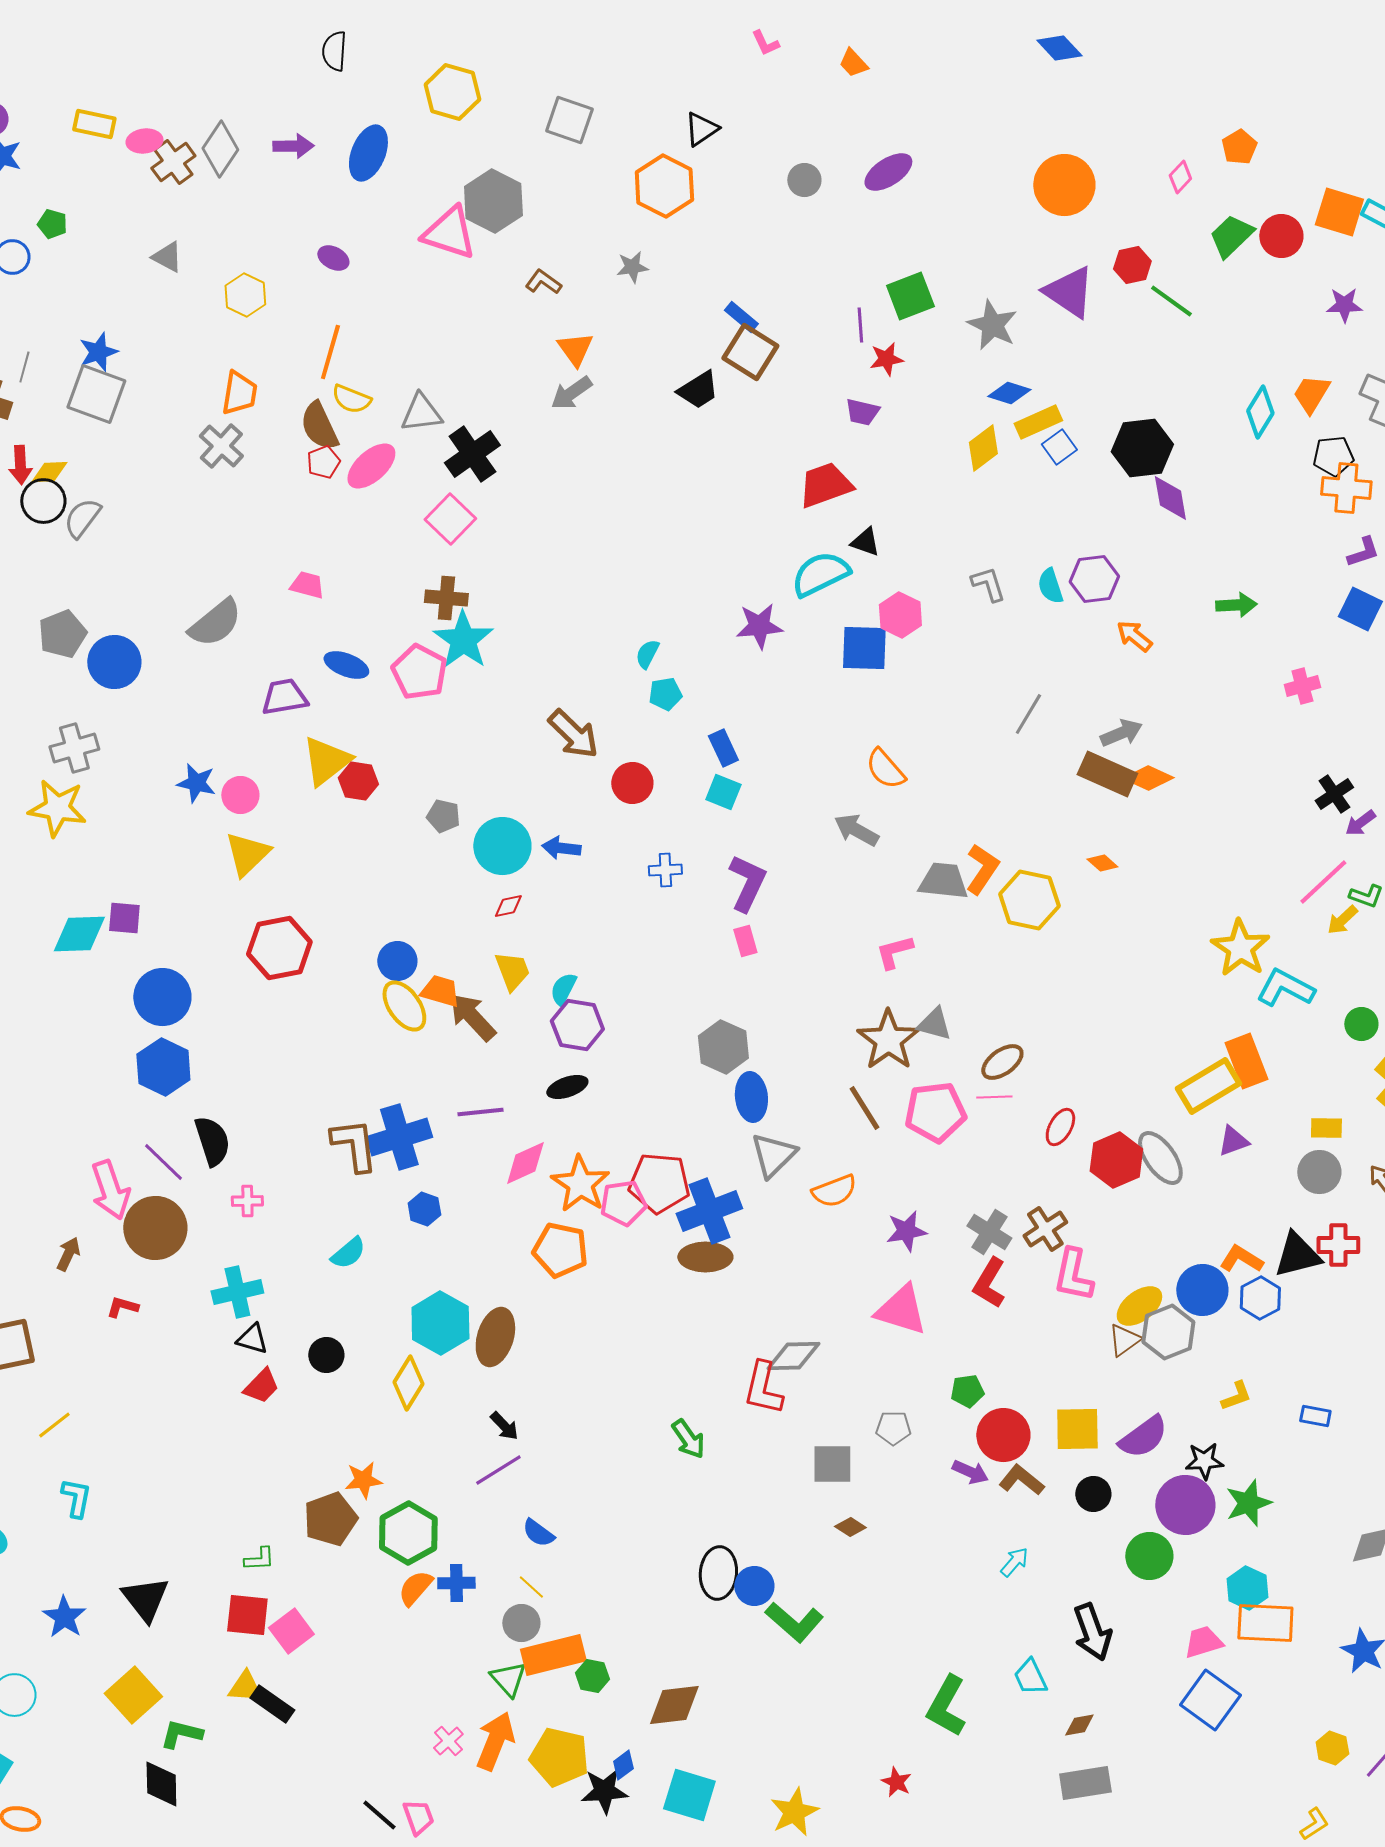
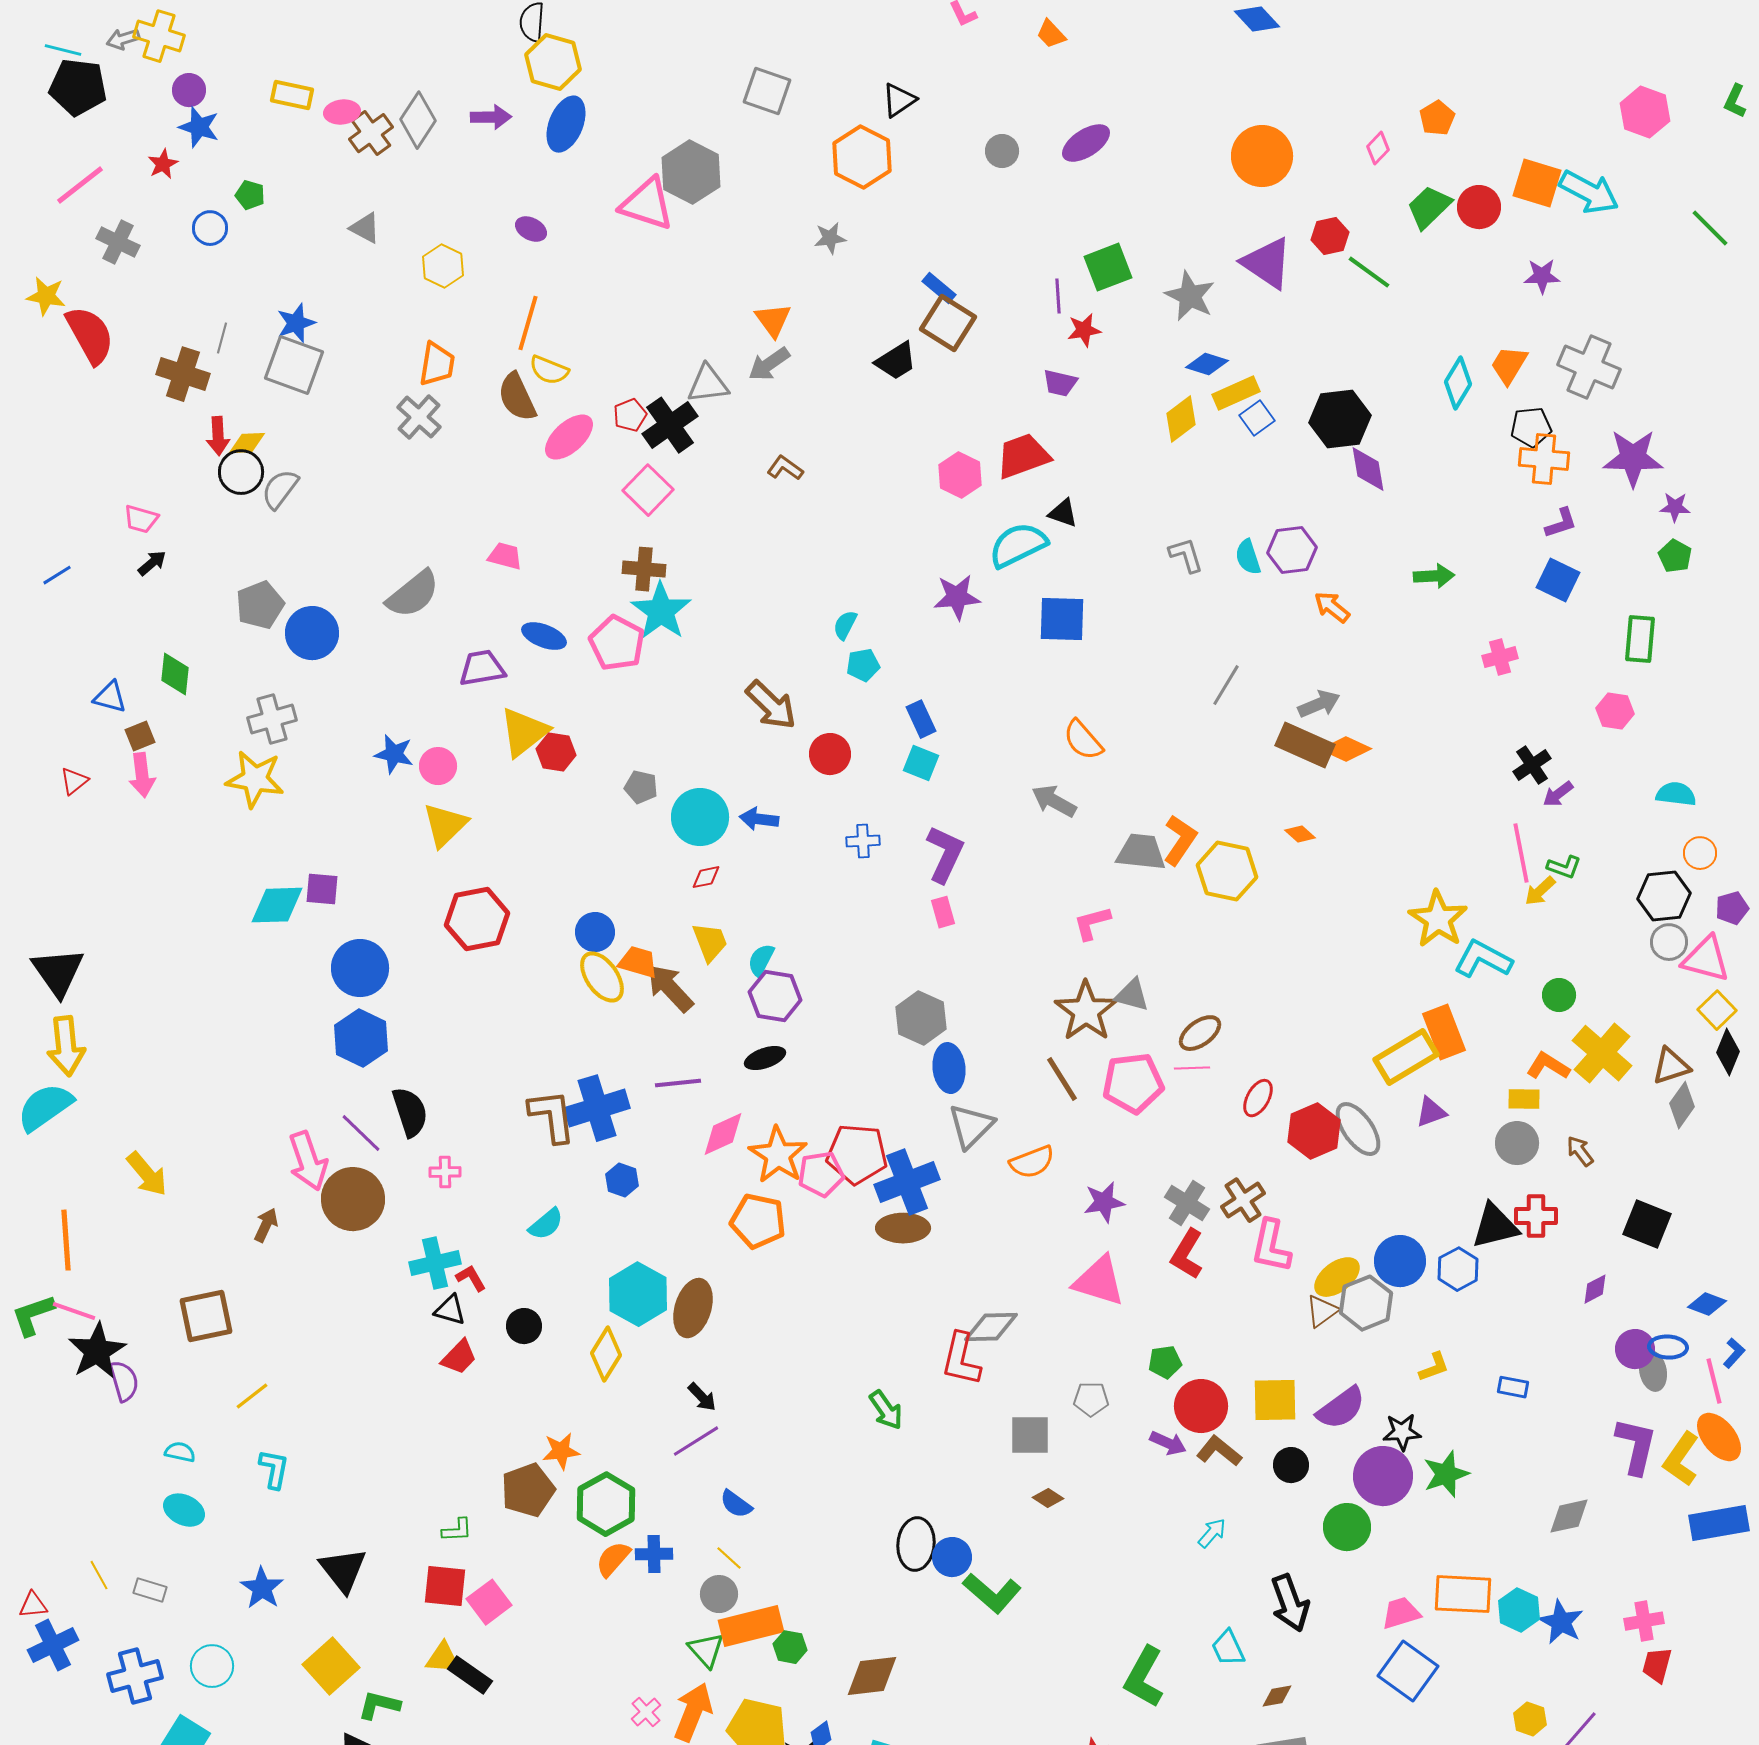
yellow hexagon: (452, 92) -> (553, 62), moved
brown L-shape: (543, 282) -> (785, 468), moved
gray triangle: (421, 413) -> (708, 384), moved
red pentagon: (323, 462) -> (630, 415), moved
pink hexagon: (900, 615) -> (960, 475), moved
pink line: (1323, 882) -> (1521, 853), turned -58
orange L-shape: (1241, 1259) -> (1548, 1066), moved
red L-shape: (122, 1307) -> (471, 1278), moved, turned 44
cyan hexagon: (1247, 1588) -> (1519, 1610), moved

